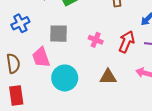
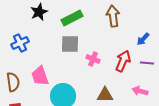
gray square: (59, 34) -> (70, 44), moved

